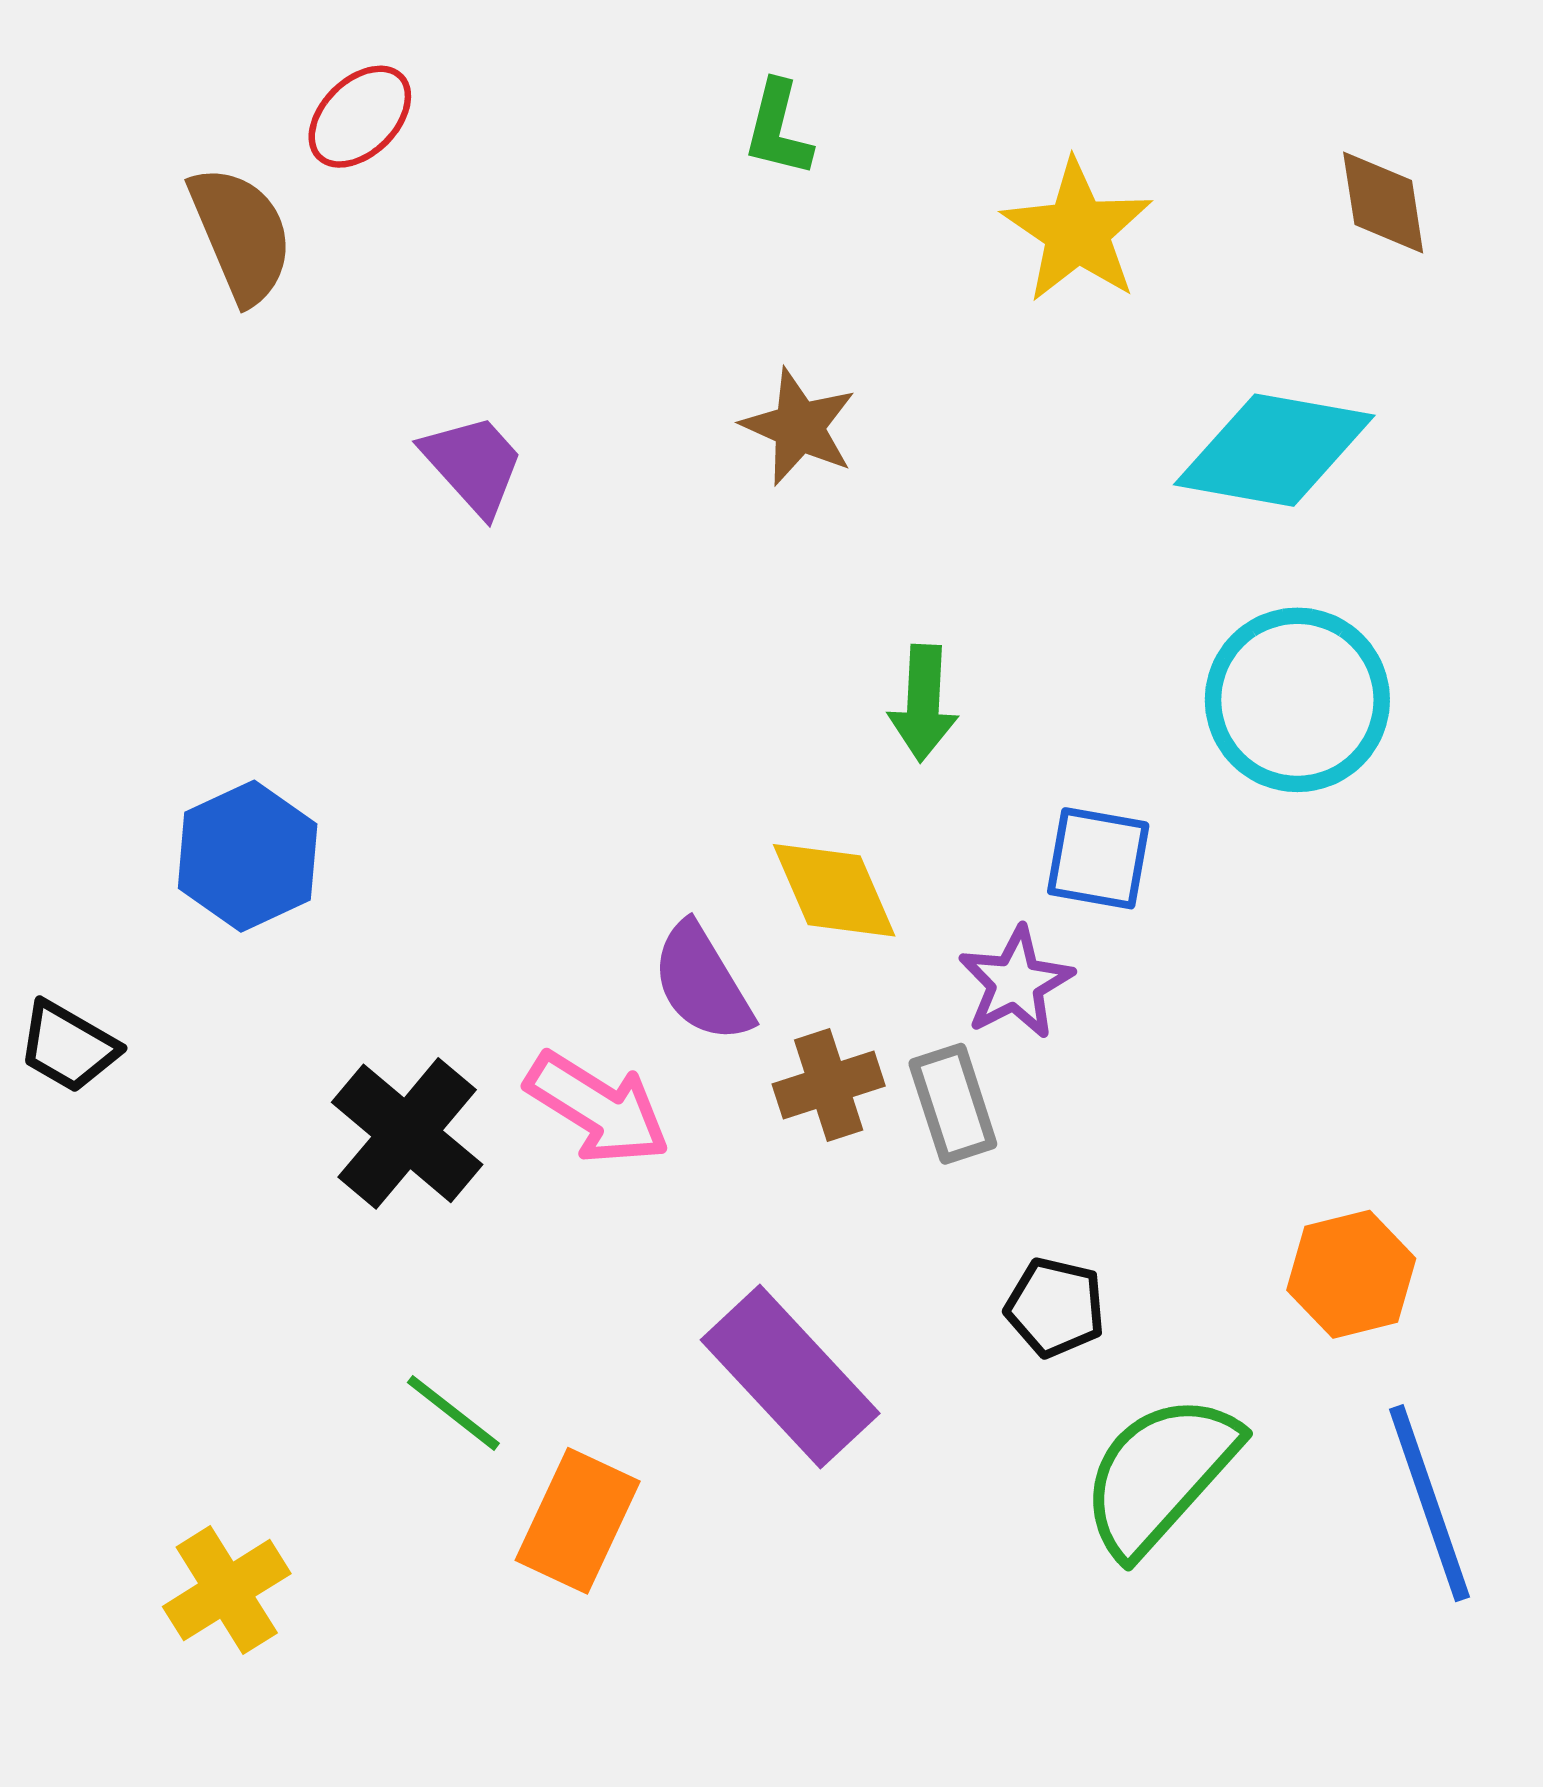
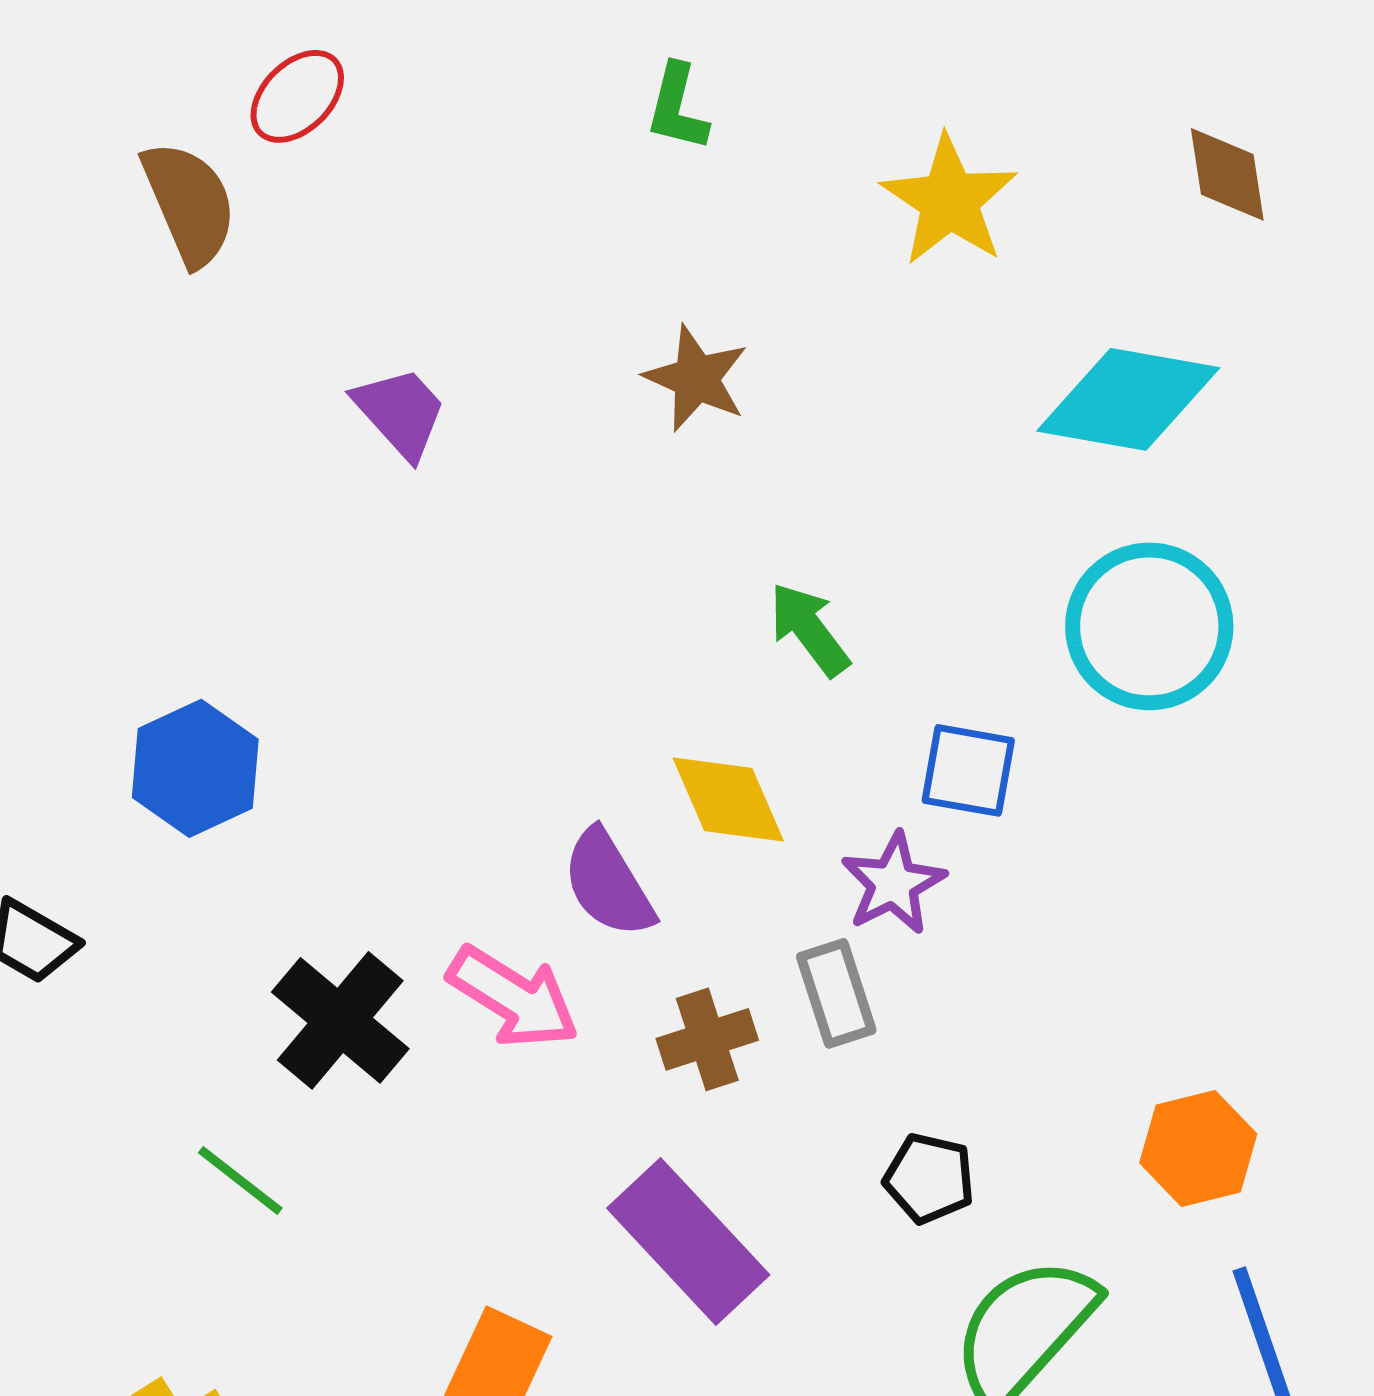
green arrow: (923, 703) -> (809, 629), turned 140
brown cross: (829, 1085) -> (707, 1039), moved
green line: (453, 1413) -> (240, 1180), moved

